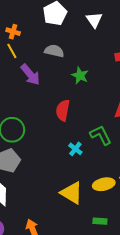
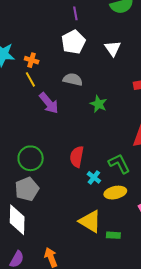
red semicircle: (63, 110) -> (77, 157), moved
yellow ellipse: (104, 184) -> (115, 193), moved
green rectangle: (100, 221) -> (113, 235), moved

